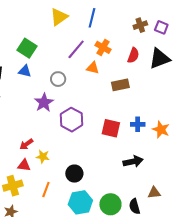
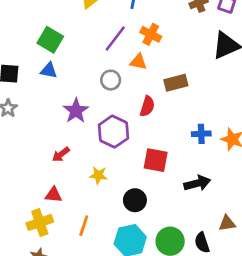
red semicircle: (133, 55) -> (147, 106), moved
gray circle: (58, 79) -> (111, 80), moved
red square: (111, 128) -> (156, 160), moved
red arrow: (26, 144) -> (61, 154), moved
yellow star: (43, 157) -> (98, 175), moved
black circle: (74, 174) -> (135, 200), moved

